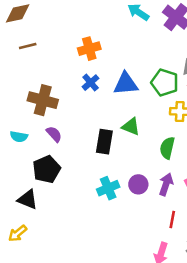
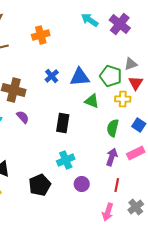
orange cross: (89, 49) -> (41, 35), moved
green triangle: (131, 127) -> (92, 101), moved
black pentagon: (47, 169) -> (40, 185), moved
purple circle: (138, 184) -> (82, 184), moved

